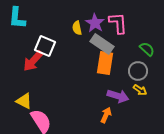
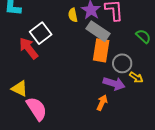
white square: (45, 46) -> (41, 33), turned 30
red arrow: (33, 61) -> (29, 48), turned 100
gray circle: (138, 71) -> (122, 63), moved

